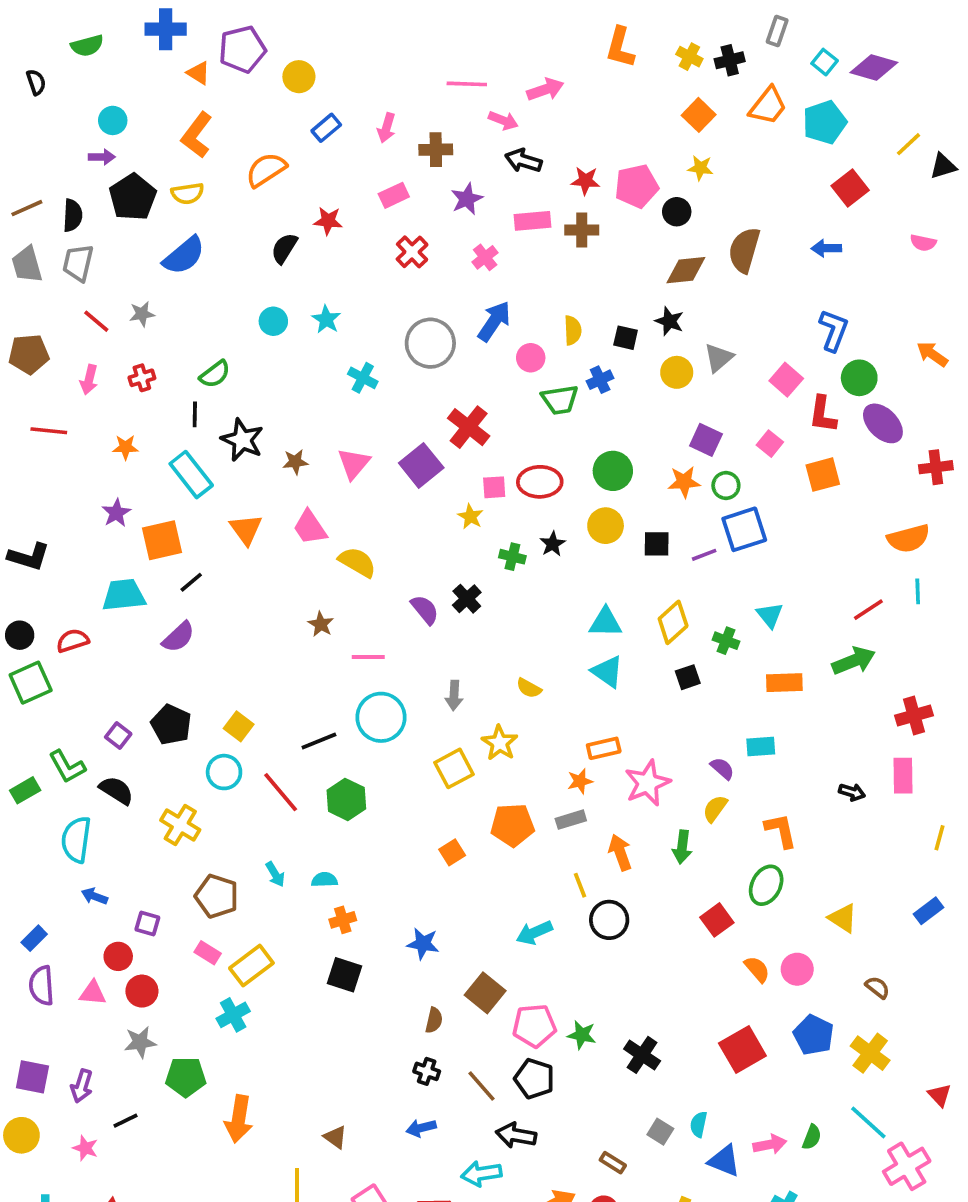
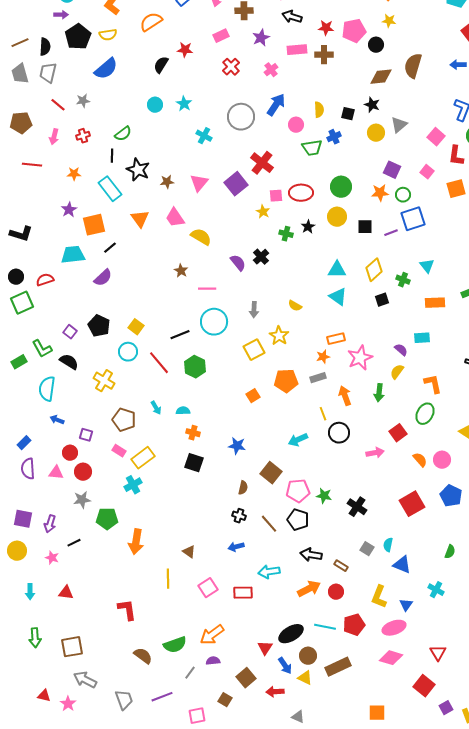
orange cross: (343, 920) -> (193, 433), turned 32
black arrow: (516, 1135) -> (311, 555), moved
pink arrow: (770, 1144) -> (375, 453), moved

